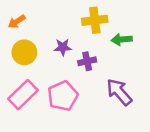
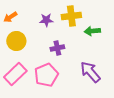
purple star: (63, 47) -> (46, 20), moved
purple cross: (87, 61) -> (57, 48), moved

